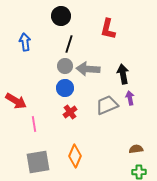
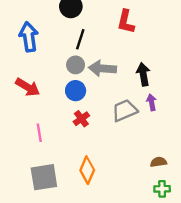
blue arrow: (25, 42) -> (29, 37), size x1.4
red arrow: (16, 101) -> (28, 87), moved

